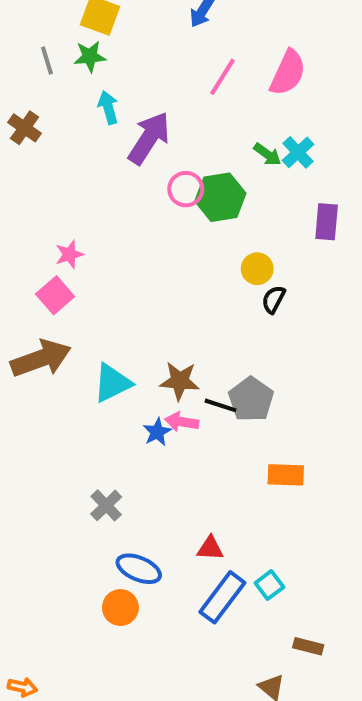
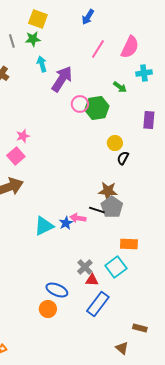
cyan cross: (298, 152) -> (144, 73), moved, turned 35
brown star: (180, 381) -> (108, 191), moved
cyan triangle: (112, 383) -> (44, 226), moved
gray cross: (106, 505) -> (85, 267), moved
cyan square: (269, 585) -> (116, 267), moved, size x1.5

